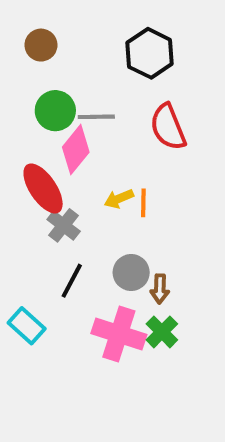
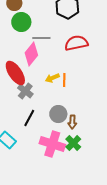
green circle: (55, 111) -> (21, 22), moved
red semicircle: (168, 127) -> (76, 43), turned 100

